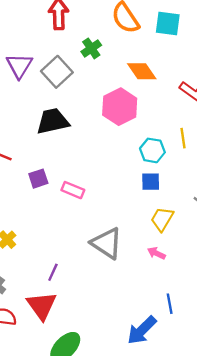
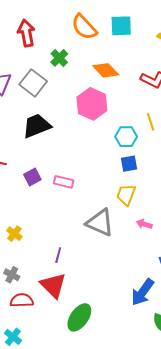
yellow trapezoid: (162, 219) -> (126, 195), moved

